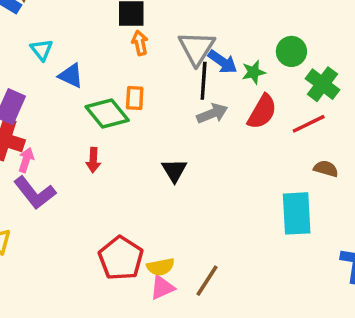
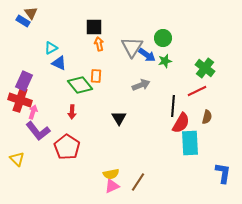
cyan triangle: (42, 50) -> (51, 48), moved, turned 40
green circle: (291, 51) -> (163, 38), moved
black line: (204, 81) -> (173, 106), moved
red semicircle: (262, 112) -> (181, 123), moved
brown semicircle: (326, 169) -> (207, 117), turned 88
red pentagon: (121, 258) -> (67, 147), moved

